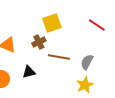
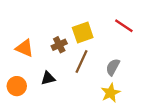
yellow square: (52, 23) -> (83, 32), moved
brown line: (59, 57) -> (82, 62), turned -75

